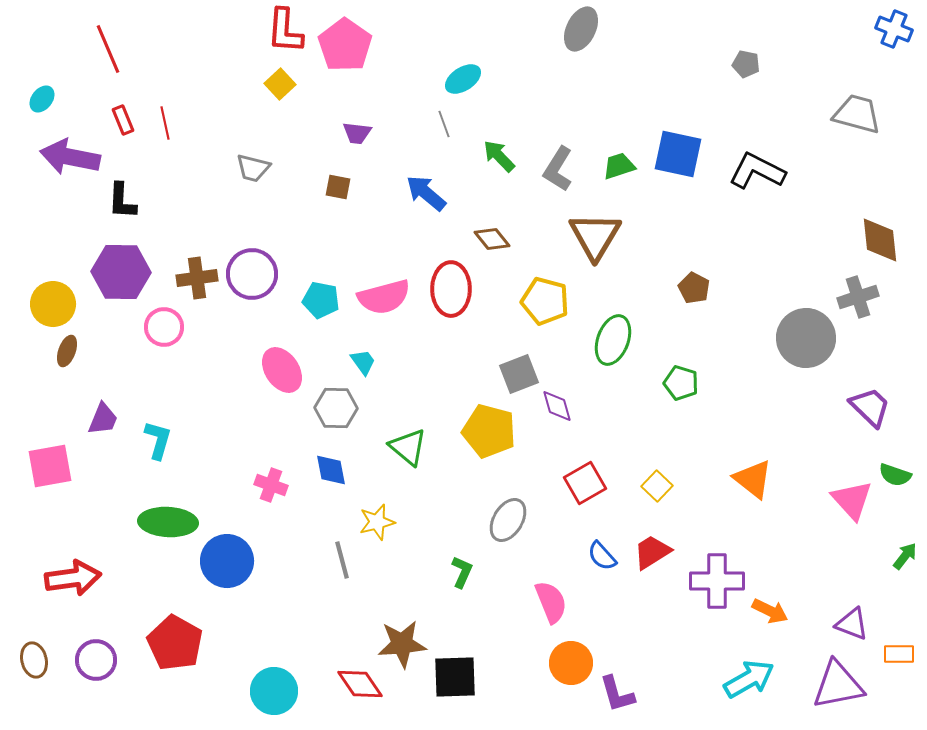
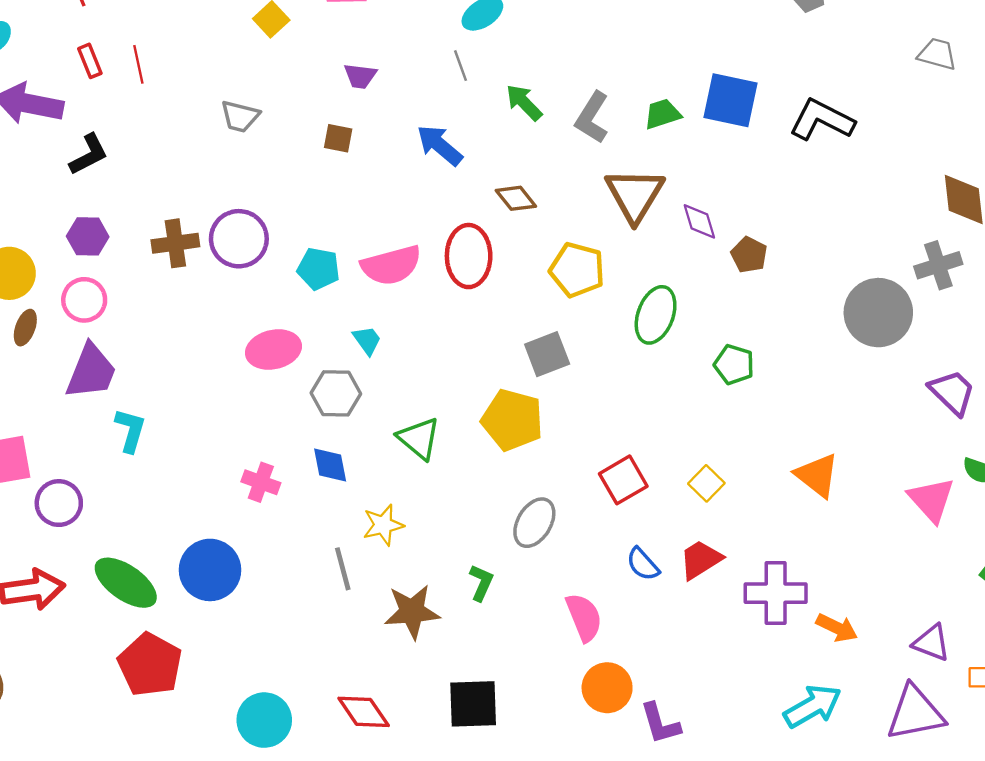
gray trapezoid: (857, 114) -> (937, 54), size x0.7
black L-shape: (122, 201) -> (89, 154), turned -120
purple hexagon: (121, 272) -> (88, 236), size x0.6
pink circle: (164, 327) -> (84, 300), moved
pink ellipse: (282, 370) -> (273, 350), turned -69
purple diamond: (557, 406) -> (699, 221), moved
purple trapezoid: (103, 419) -> (91, 371), moved, size x1.5
green ellipse: (168, 522) -> (126, 583), moved, turned 32
brown star: (402, 644) -> (412, 612), moved
purple circle: (96, 660) -> (59, 503), moved

